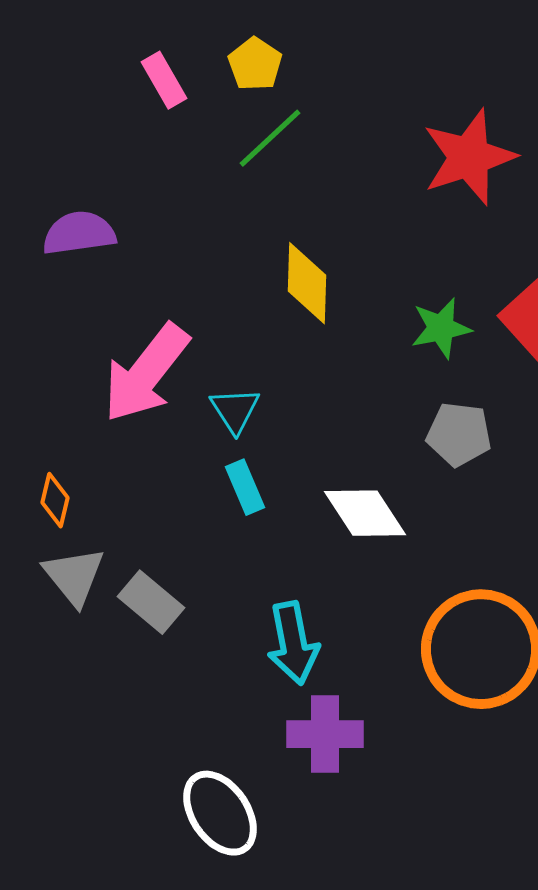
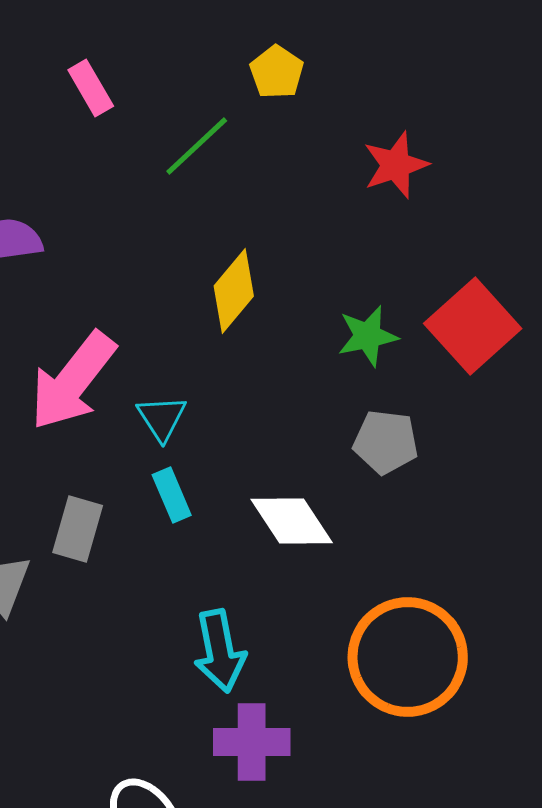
yellow pentagon: (255, 64) -> (277, 72), moved
red star: (469, 157) -> (396, 165), size x0.7
yellow diamond: (307, 283) -> (234, 291), turned 38
gray rectangle: (151, 602) -> (78, 529), moved, turned 66

